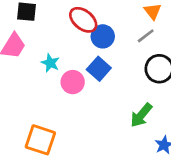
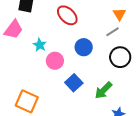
blue circle: (103, 36) -> (84, 47), moved
blue square: (99, 69) -> (74, 83), moved

